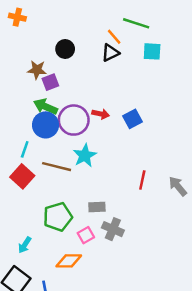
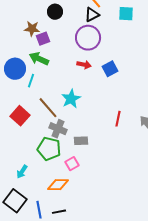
purple circle: (74, 120) -> (88, 38), moved
blue circle: (46, 125) -> (15, 69), moved
cyan line: (25, 149) -> (31, 81), moved
brown line: (57, 167) -> (48, 108), turned 35
green pentagon: (58, 217) -> (49, 149), turned 30
gray cross: (113, 229) -> (58, 129), moved

